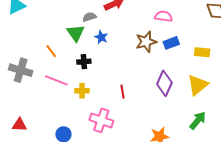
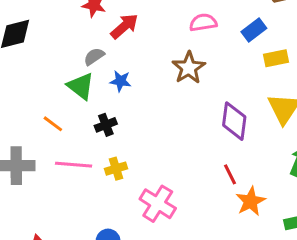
blue rectangle: (171, 43) -> (254, 30), moved
red line: (122, 92) -> (230, 174), moved
pink cross: (101, 120) -> (158, 204), turned 30

